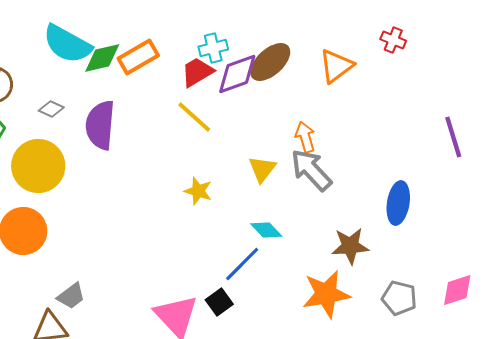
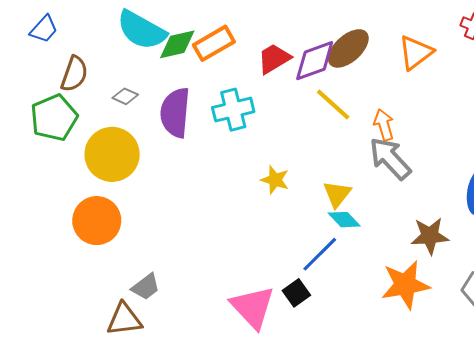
cyan cross: (213, 48) -> (233, 110), moved, size x1.4
yellow line: (194, 117) -> (333, 104), moved
yellow triangle: (262, 169) -> (337, 194), moved

